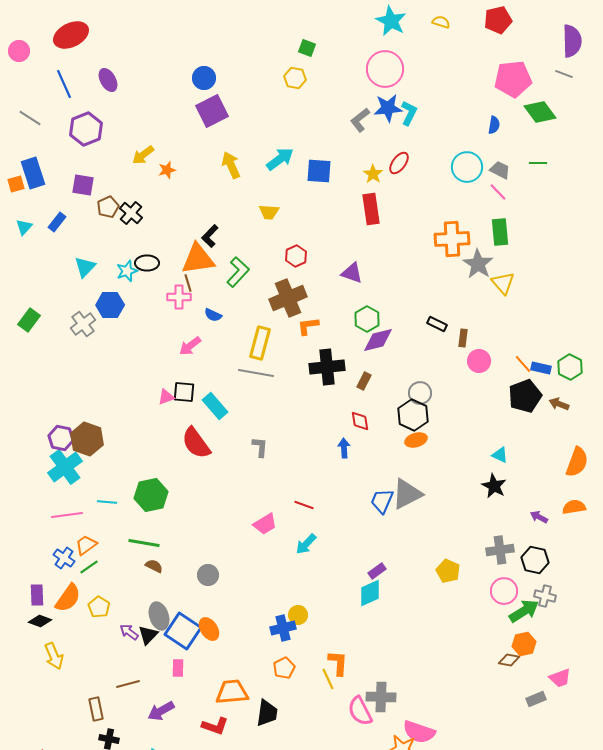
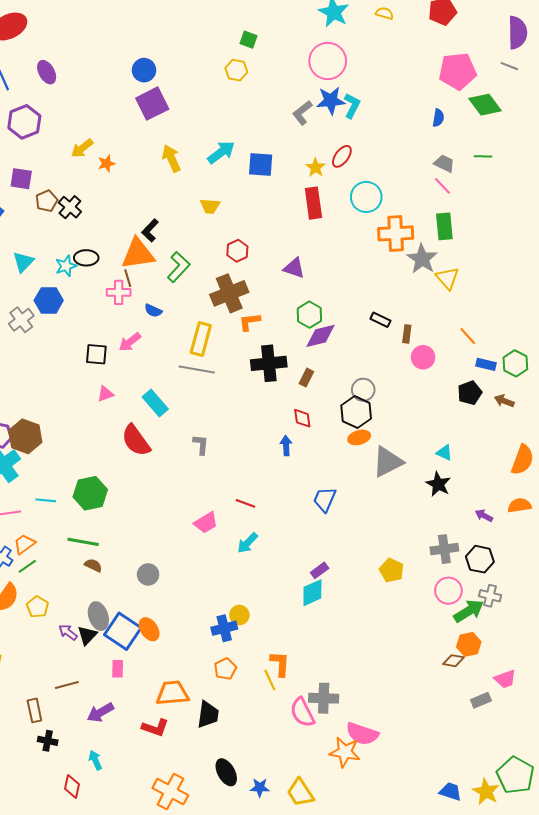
cyan circle: (467, 167) -> (366, 197), moved
orange line: (523, 364) -> (468, 336), moved
black square: (184, 392) -> (96, 354), moved
black pentagon: (525, 396) -> (470, 393), size x0.7
gray triangle: (407, 494) -> (388, 462), moved

